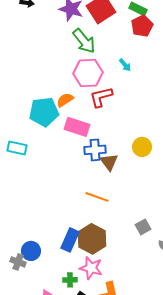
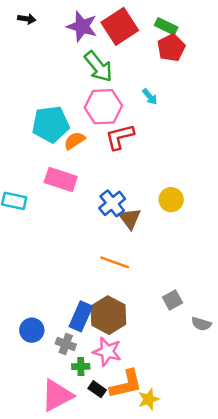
cyan pentagon: (44, 112) -> (51, 124), moved
pink rectangle: (77, 127) -> (61, 180), moved
blue cross: (95, 150) -> (112, 203), turned -35
gray cross: (18, 262) -> (66, 344), moved

